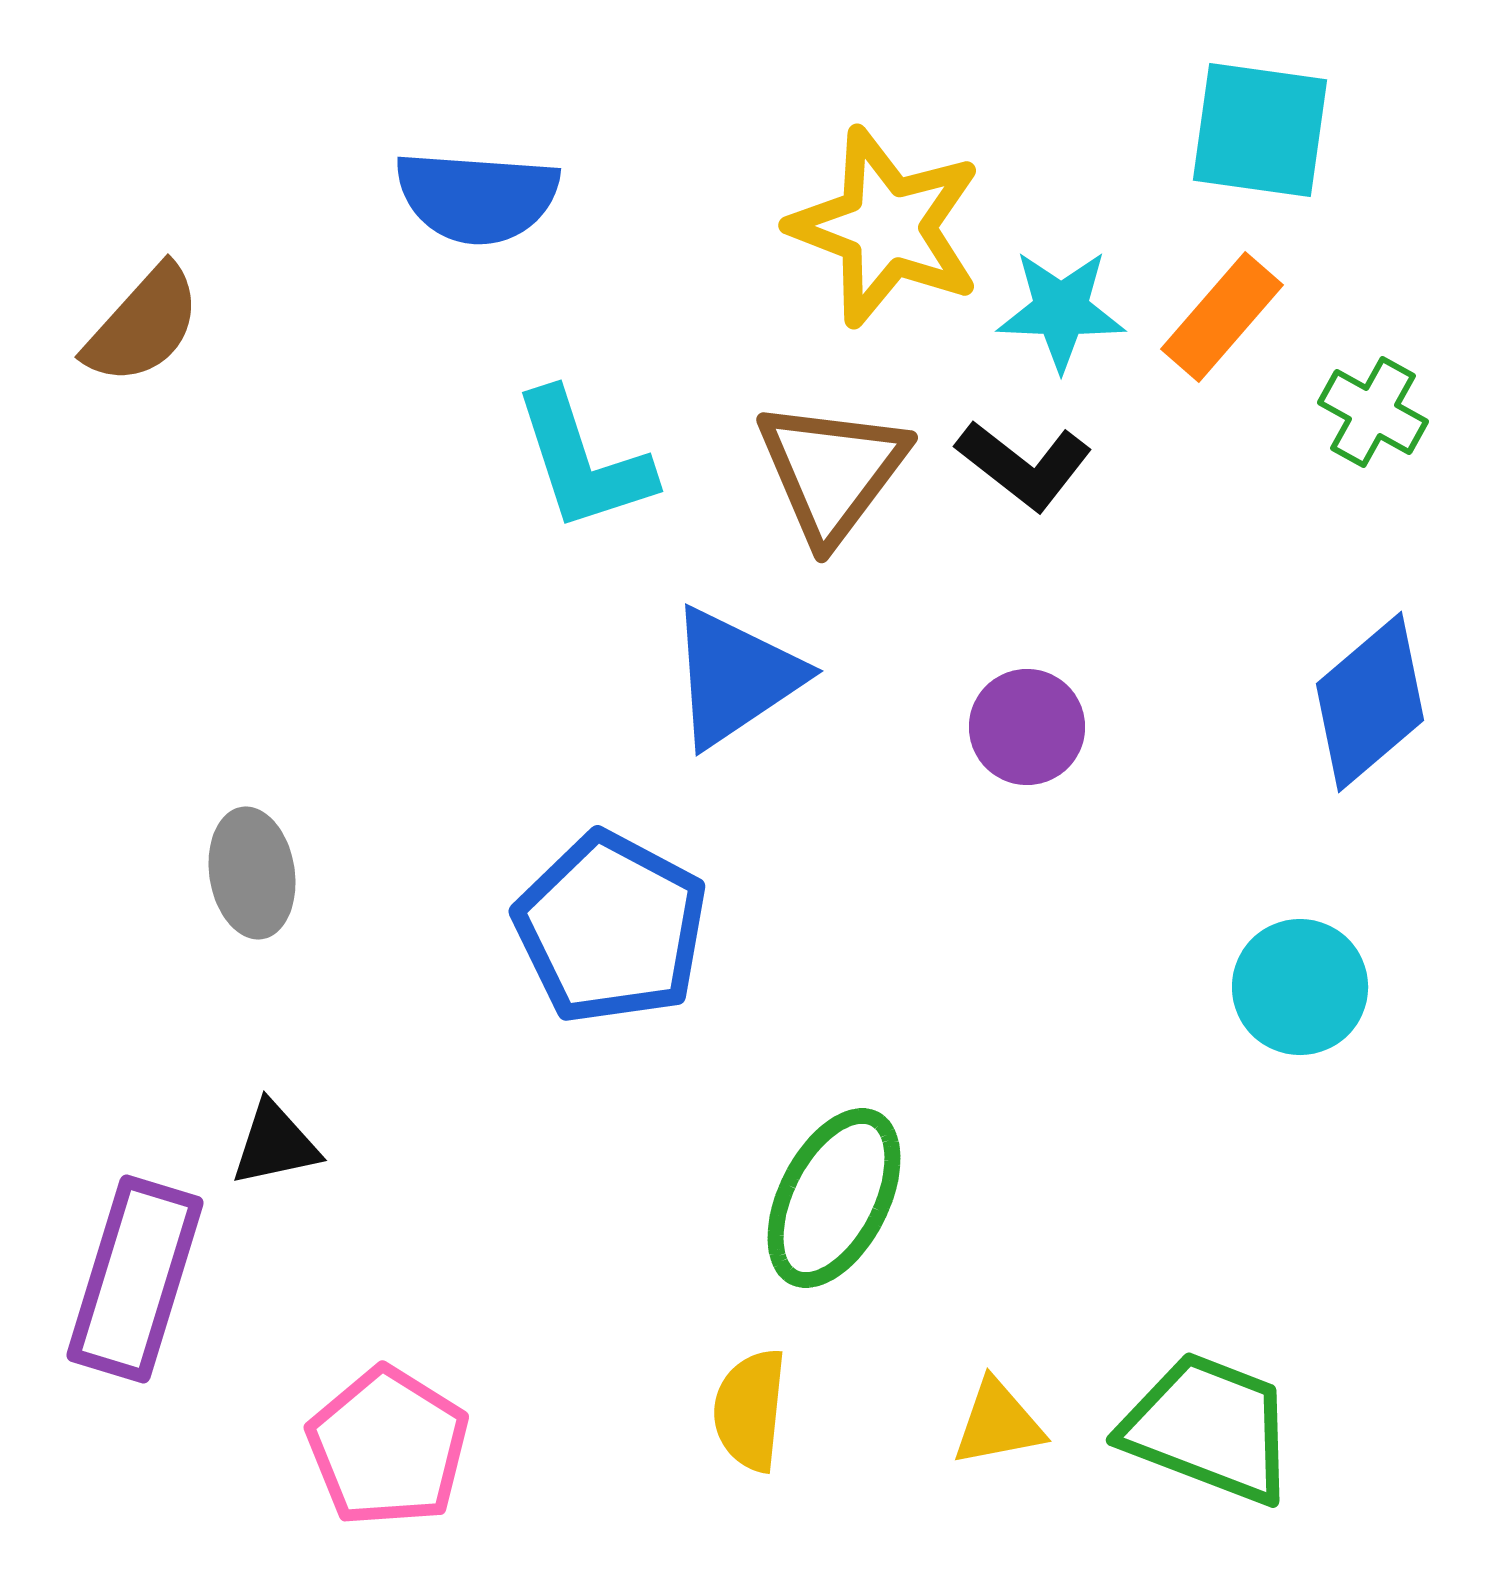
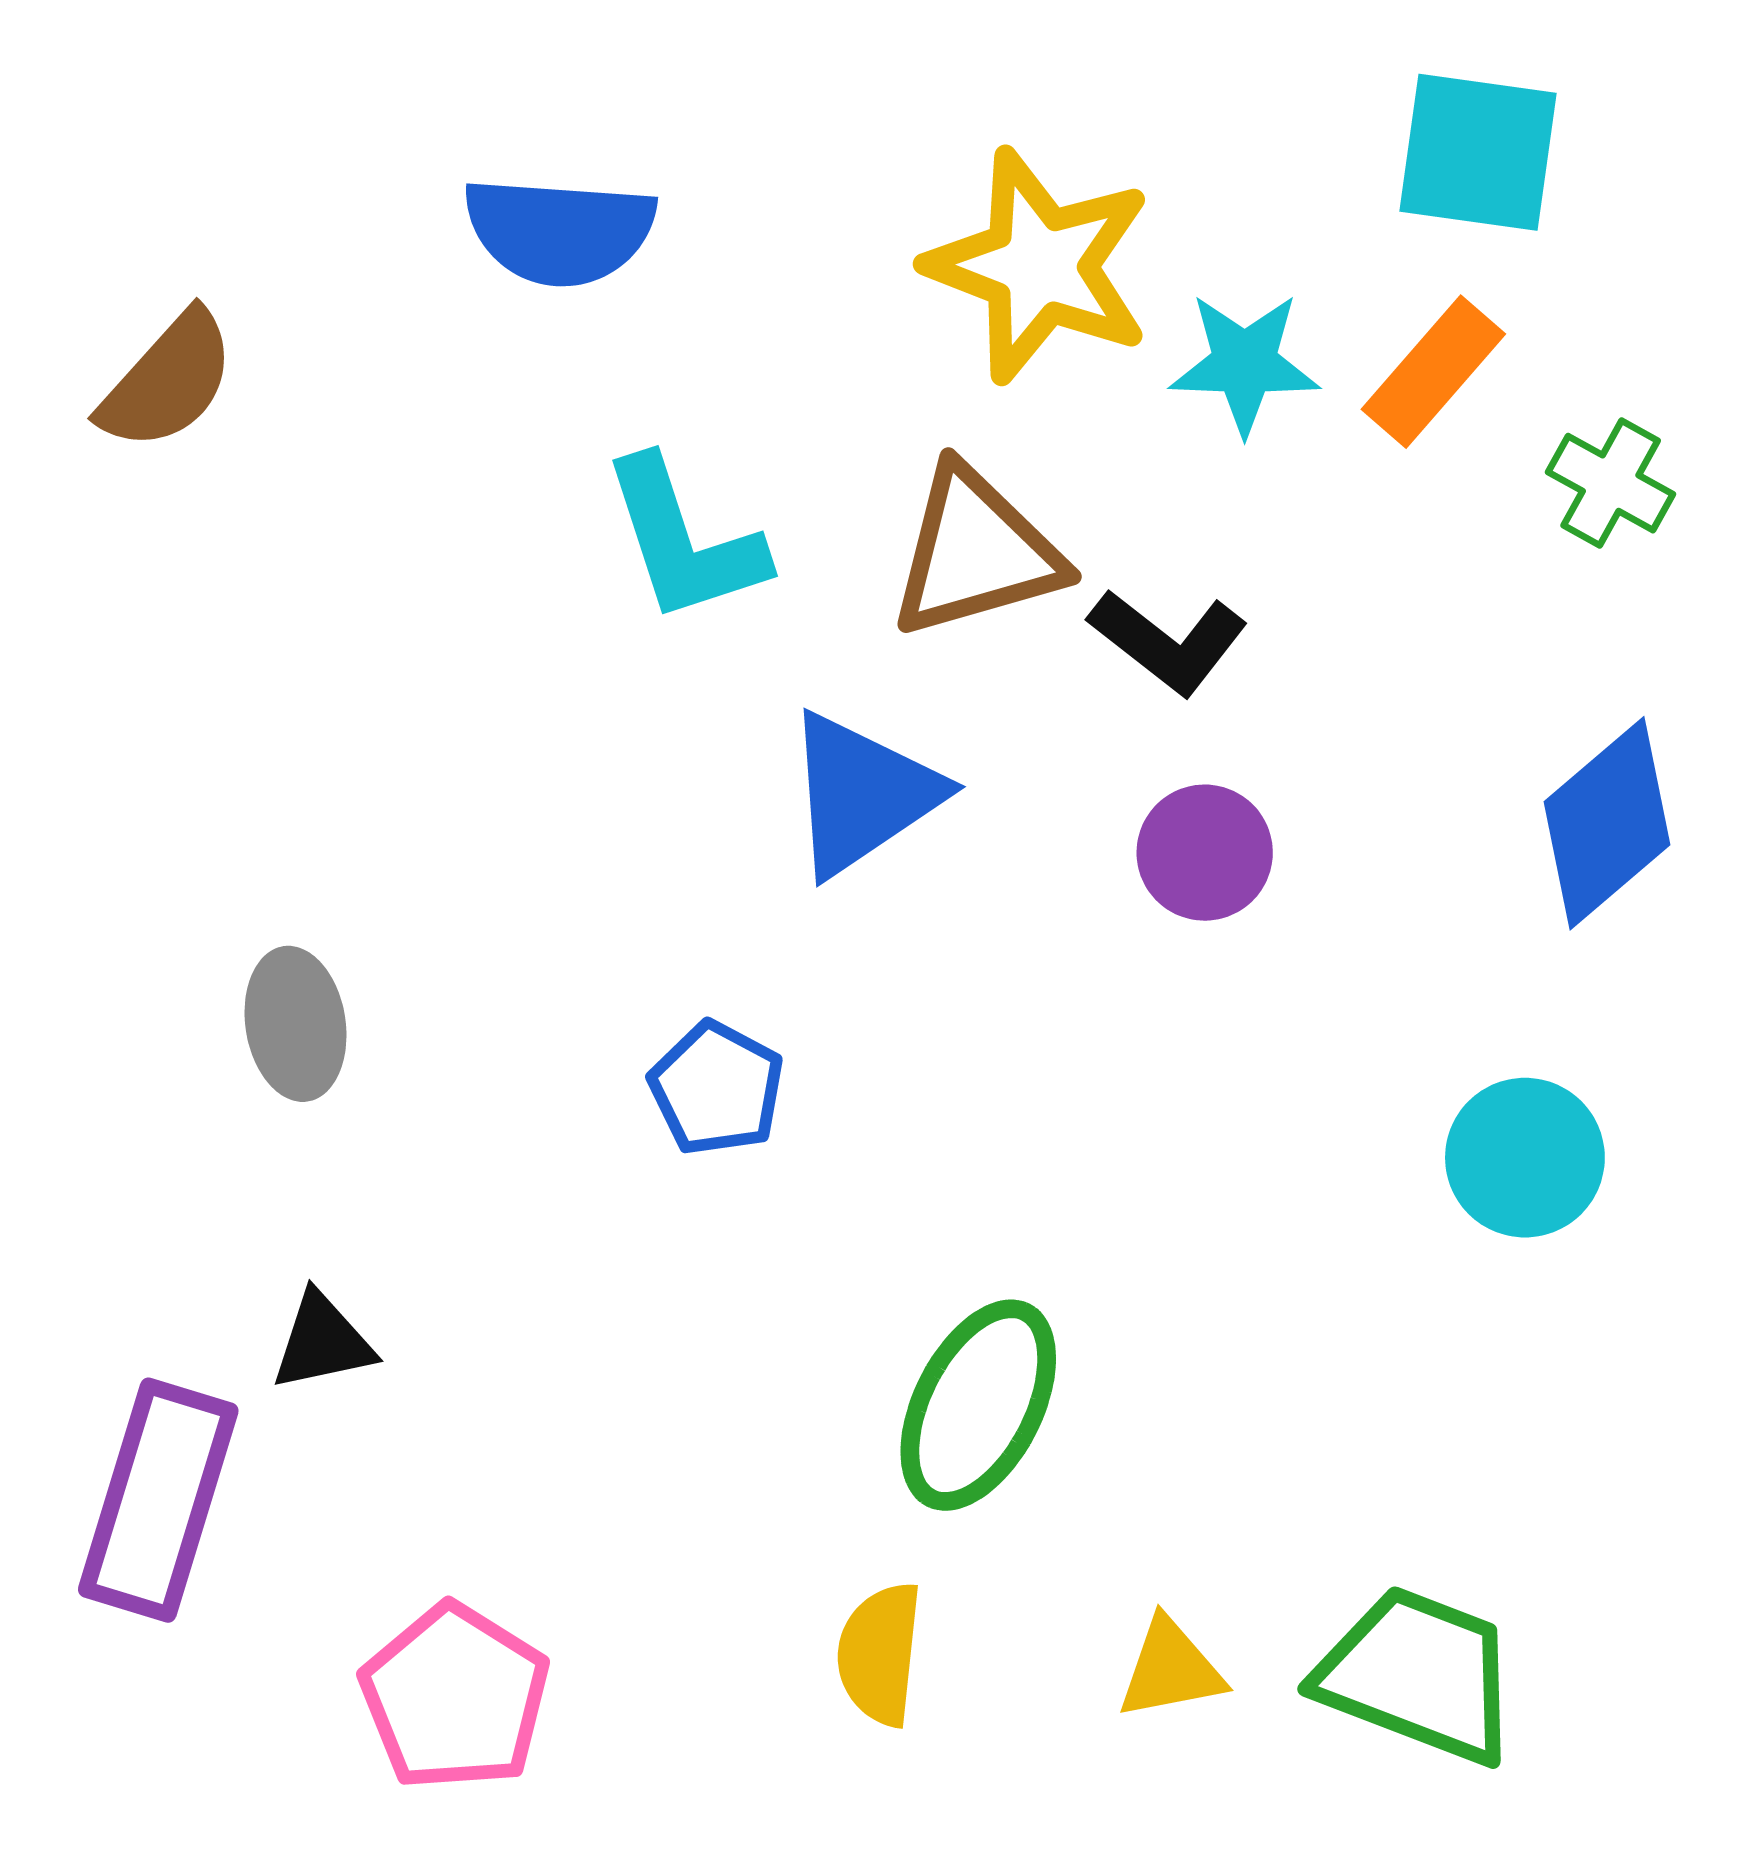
black L-shape: (1024, 465) -> (1168, 641), moved
brown triangle: (832, 471) -> (976, 552), turned 37
blue pentagon: (611, 928) -> (717, 1088), size x0.6

